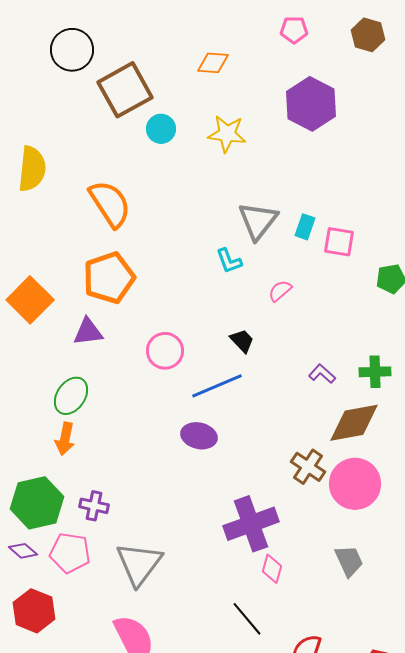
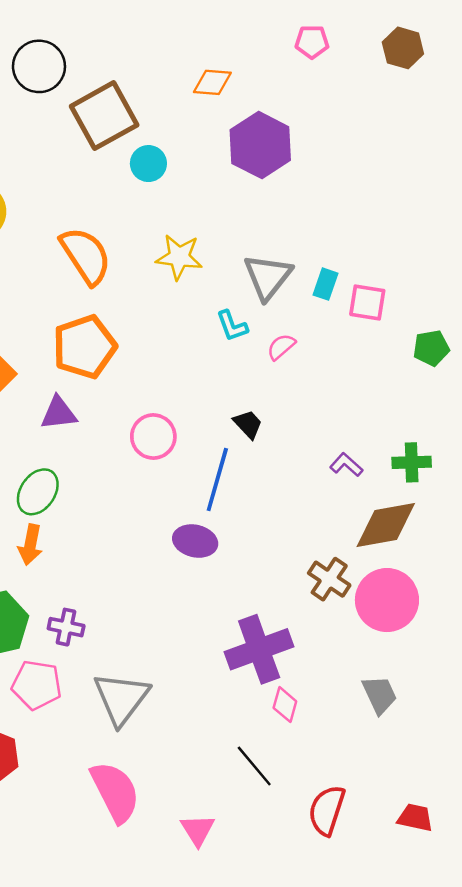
purple hexagon: (311, 104) -> (260, 145), moved
yellow star: (227, 134) -> (179, 257), moved
pink semicircle: (280, 291) -> (281, 347), moved
blue line: (217, 386) -> (217, 480), turned -51

